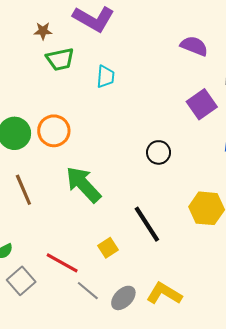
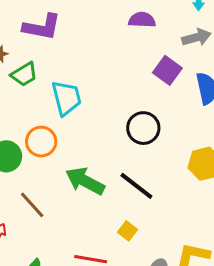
cyan trapezoid: (106, 77) -> (67, 98), moved, size x1.6
black circle: (159, 152) -> (143, 128), size x1.4
black line: (147, 224) -> (136, 186), moved

